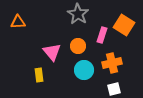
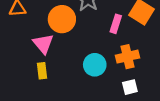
orange circle: (78, 46) -> (62, 19), moved, size x1.5
pink triangle: (52, 52) -> (43, 44), moved

